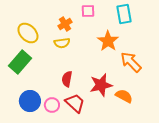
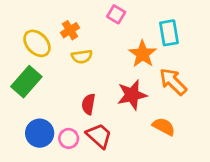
pink square: (88, 11) -> (116, 14), turned 32
cyan rectangle: (124, 14) -> (169, 33), moved
orange cross: (65, 24) -> (70, 30), moved
red star: (101, 85) -> (132, 95), moved

